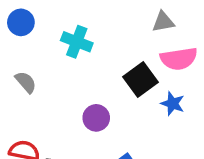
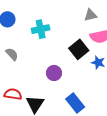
cyan cross: (77, 42) -> (41, 29), turned -30

